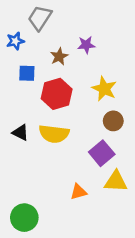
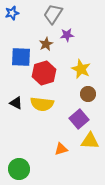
gray trapezoid: (40, 18) -> (53, 14), moved
blue star: (15, 41) -> (12, 13), moved
blue square: (27, 73) -> (21, 57), size x1.5

